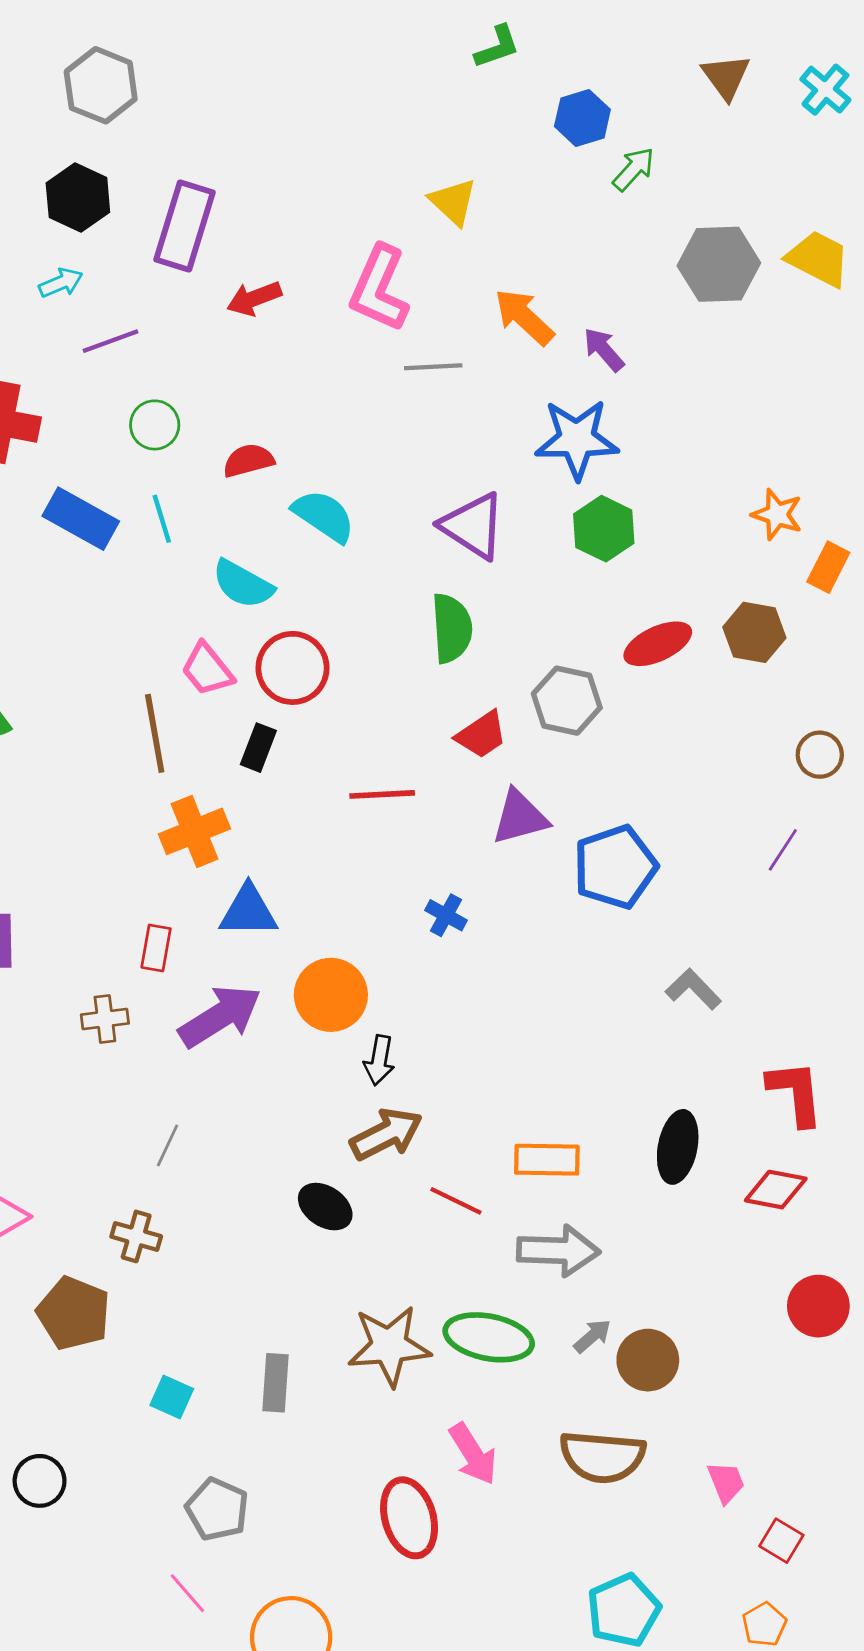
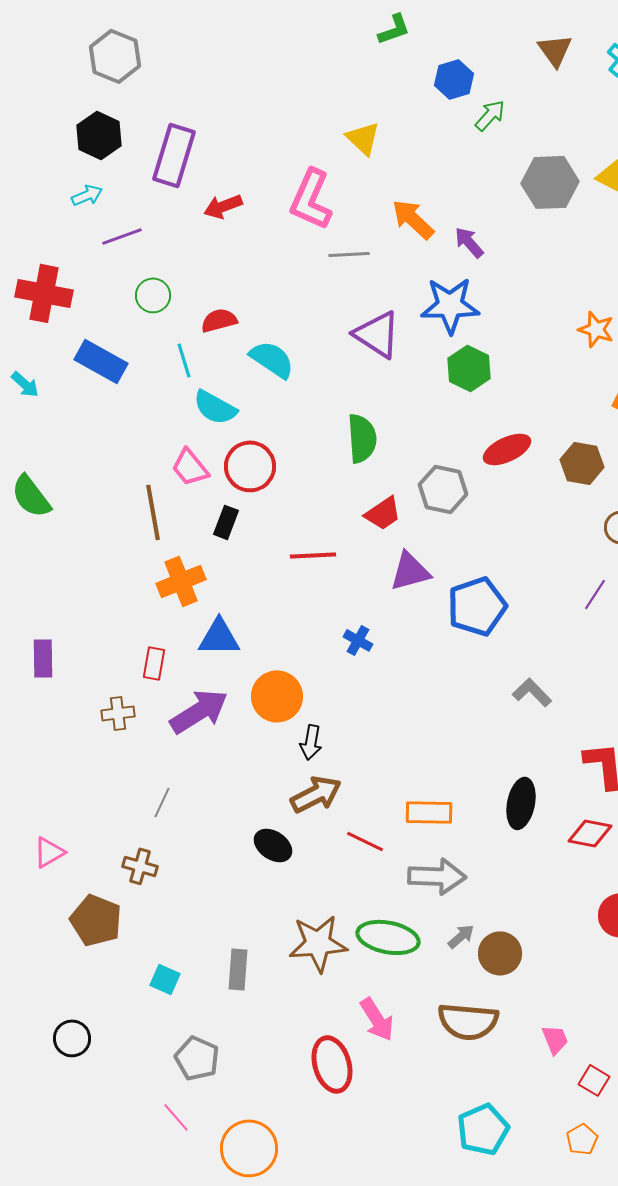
orange star: (777, 514) -> (596, 329), moved
cyan line: (162, 519) -> (184, 360), moved
purple triangle: (473, 526) -> (377, 334), moved
brown hexagon: (754, 632) -> (582, 463), moved

